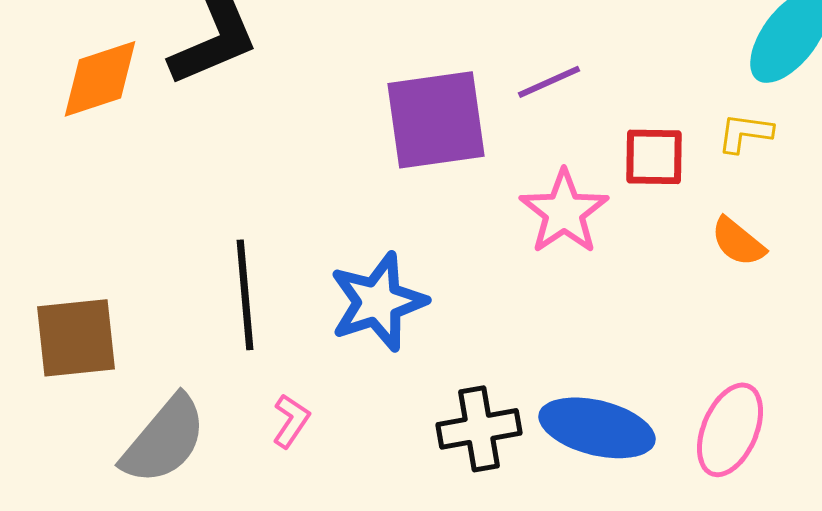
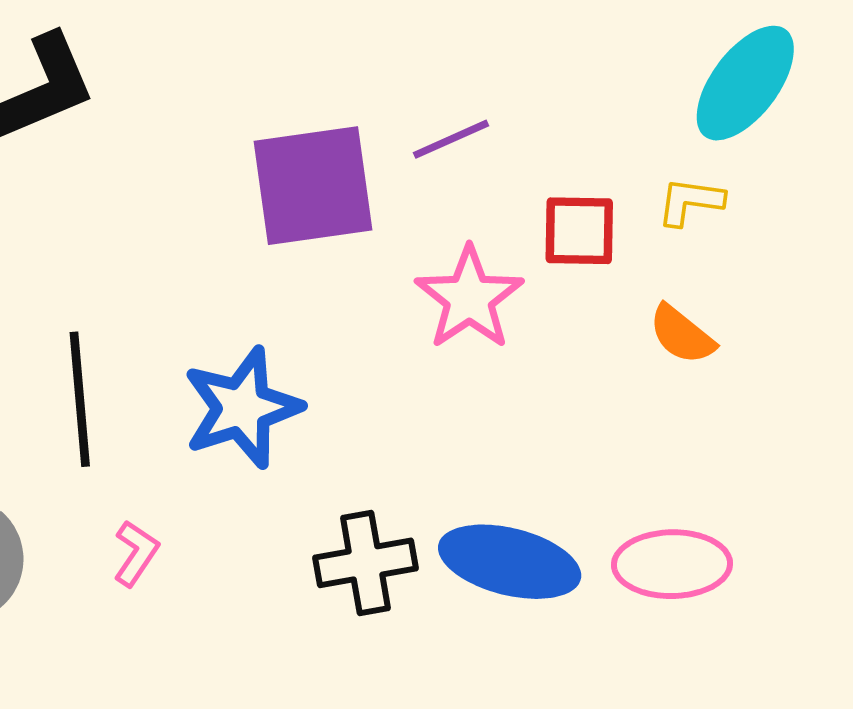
pink ellipse: (730, 430) -> (672, 564), turned 66

